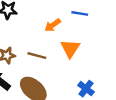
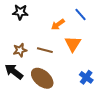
blue line: (80, 13) -> (80, 15), turned 40

